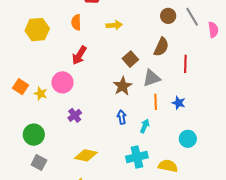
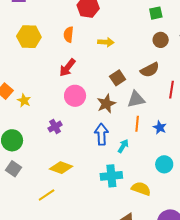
brown semicircle: (161, 47) -> (150, 70), turned 30
pink circle: (62, 82) -> (75, 96), moved
blue arrow: (122, 117) -> (101, 134), size x1.5

